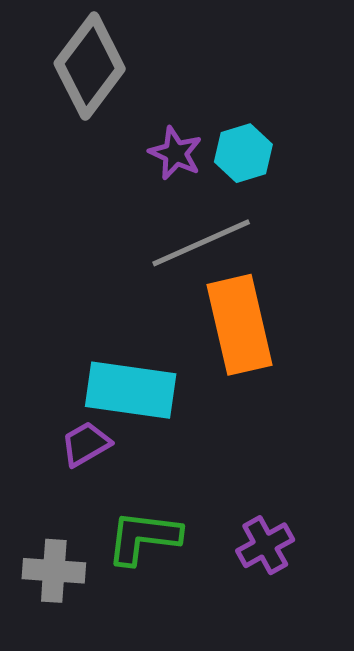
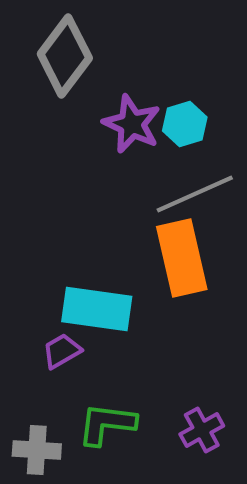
purple star: (175, 153) -> (132, 124), size x1.4
gray line: (201, 243) -> (195, 194), moved

